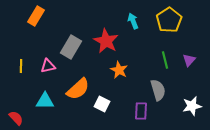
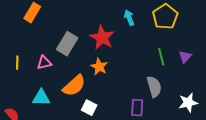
orange star: (119, 70) -> (99, 67), moved
white square: (102, 104) -> (89, 108), moved

